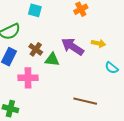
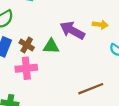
brown cross: (36, 49) -> (27, 45), moved
brown line: (85, 101) -> (91, 89), turned -30

